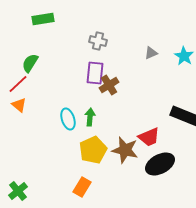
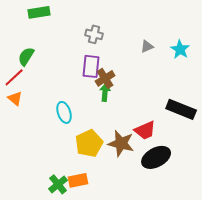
green arrow: (90, 117) -> (105, 92), moved
orange rectangle: (82, 187) -> (78, 180), turned 48
green cross: (18, 191) -> (58, 184), moved

